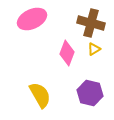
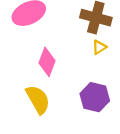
pink diamond: (67, 53) -> (47, 62), moved

